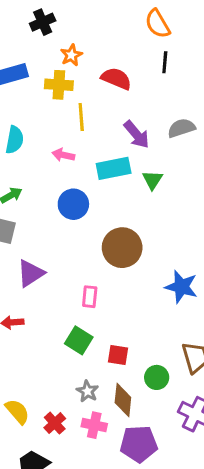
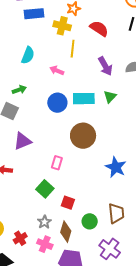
cyan rectangle: (114, 168) -> (84, 99), moved

